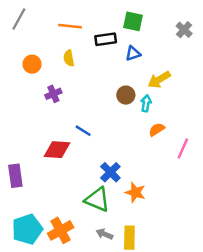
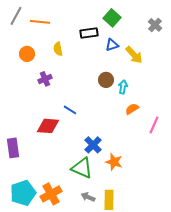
green square: (133, 21) -> (112, 18), turned 30
orange line: (70, 26) -> (40, 22), moved
yellow arrow: (159, 80) -> (134, 55), moved, turned -102

